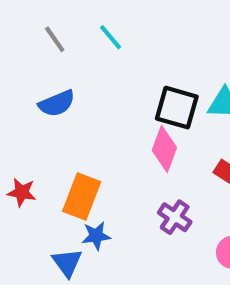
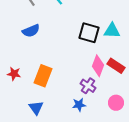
pink diamond: (164, 149) -> (98, 66), moved
blue star: (96, 236) -> (79, 105), moved

